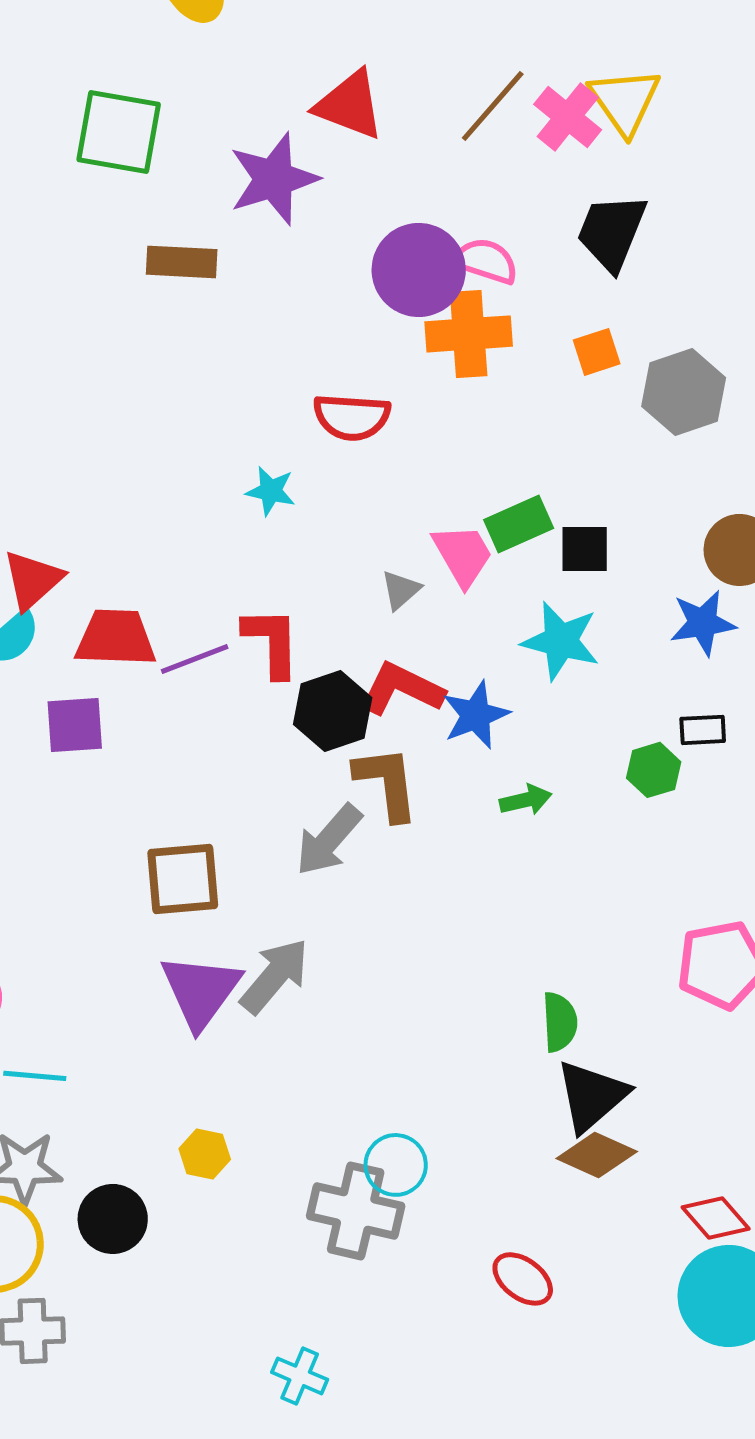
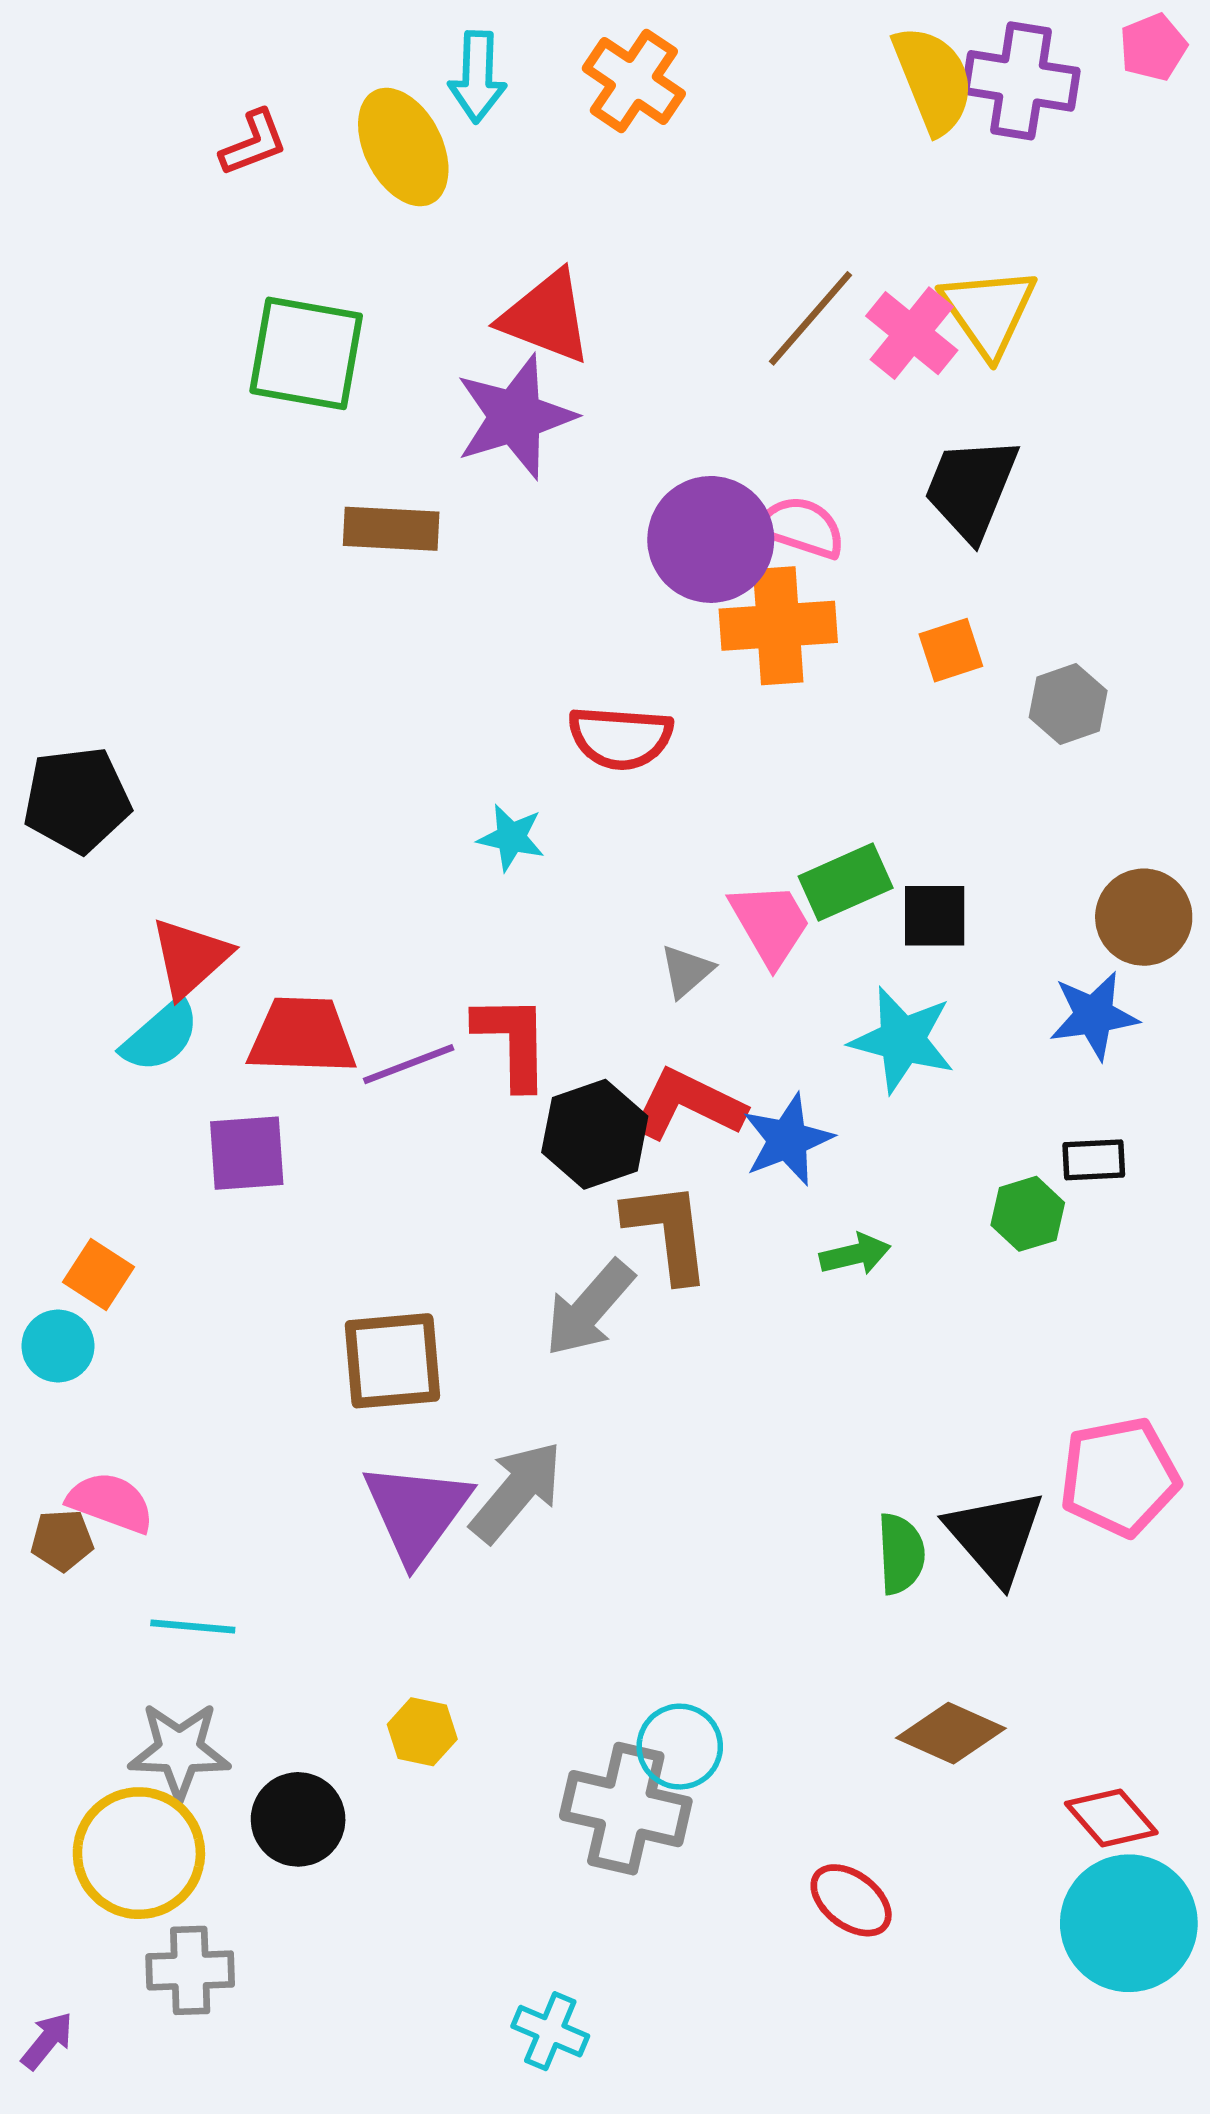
red triangle: (350, 105) -> (546, 317), moved
gray hexagon: (684, 392) -> (1068, 704), size x0.7
black triangle: (592, 1096) -> (995, 1536), moved, turned -30

